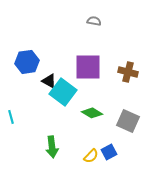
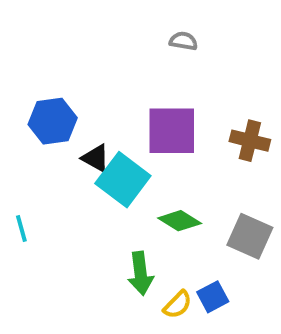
green arrow: (52, 147) -> (140, 273), moved

